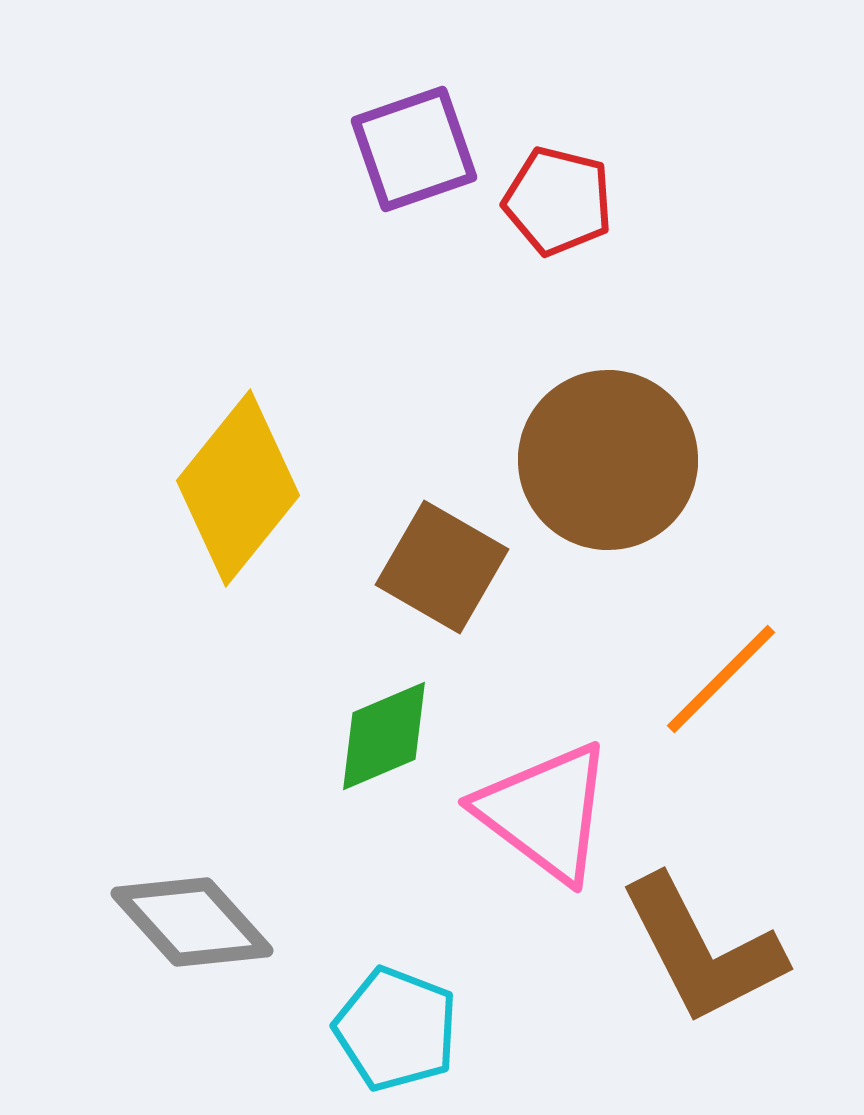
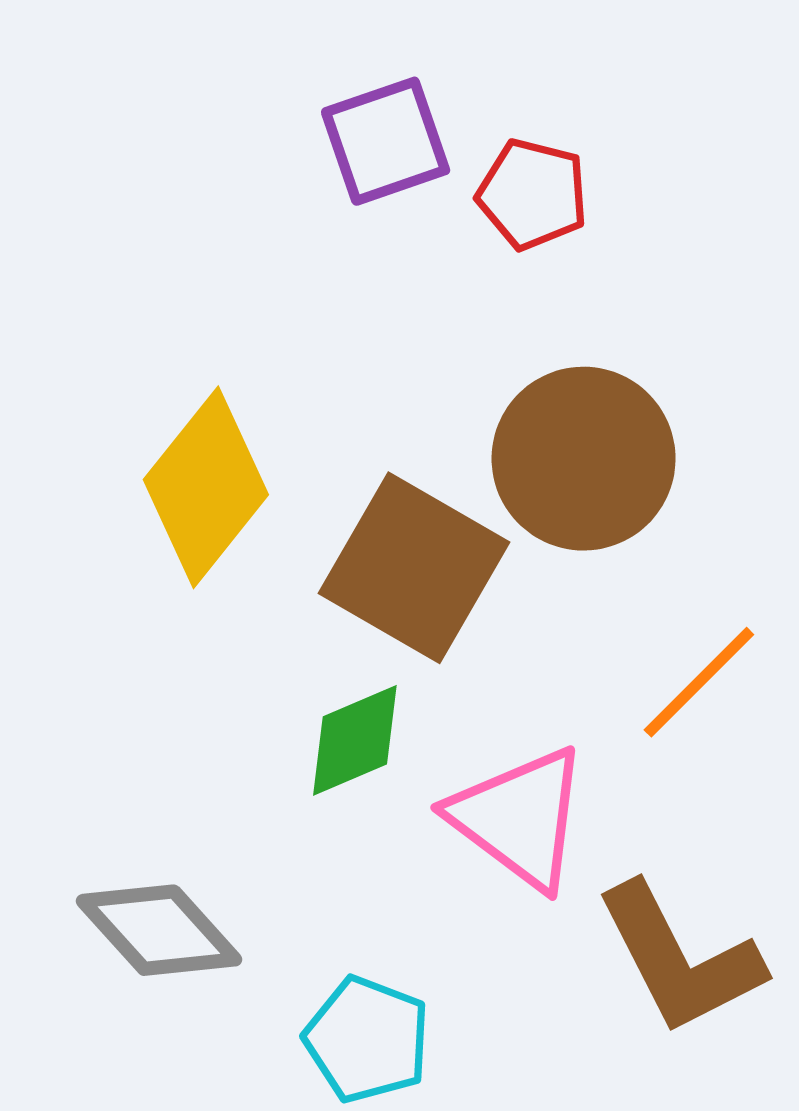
brown square: (442, 567) -> (414, 568), size x1.4

